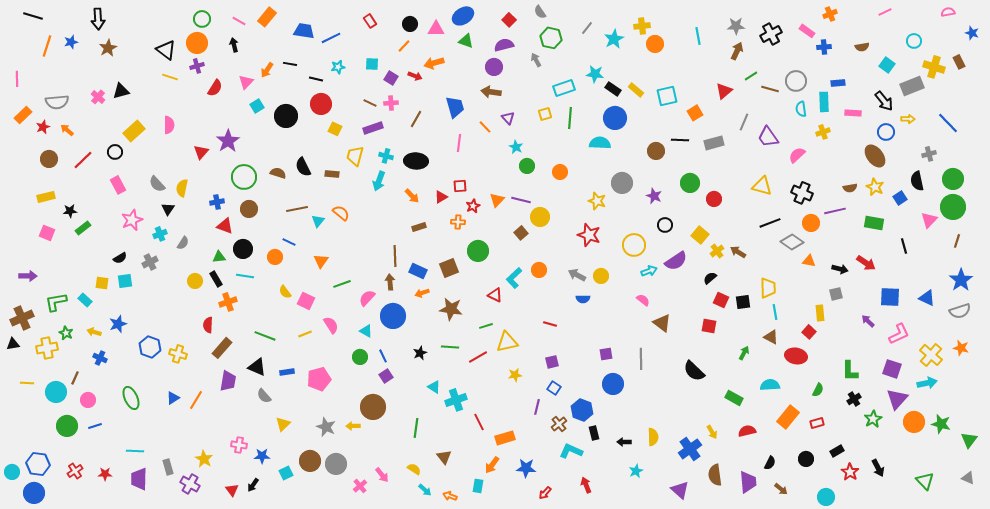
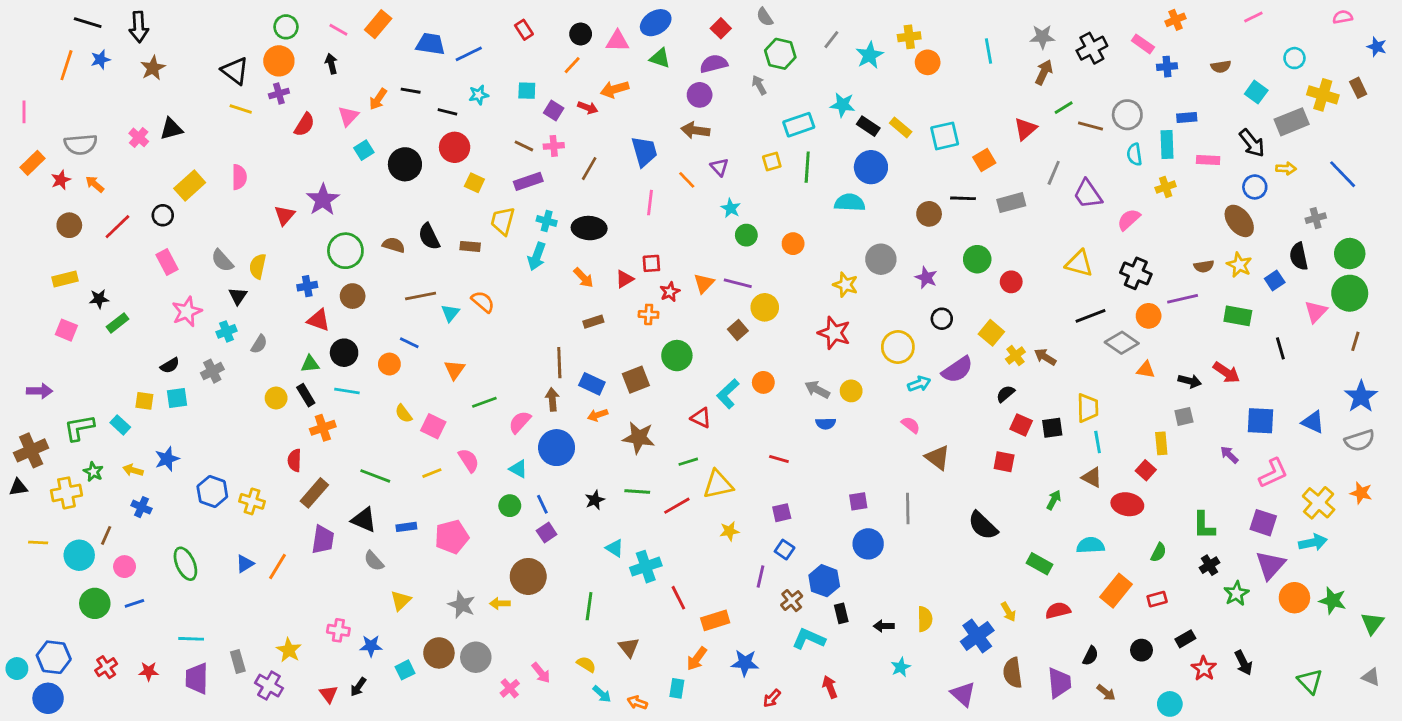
black line: (33, 16) -> (88, 23), moved

